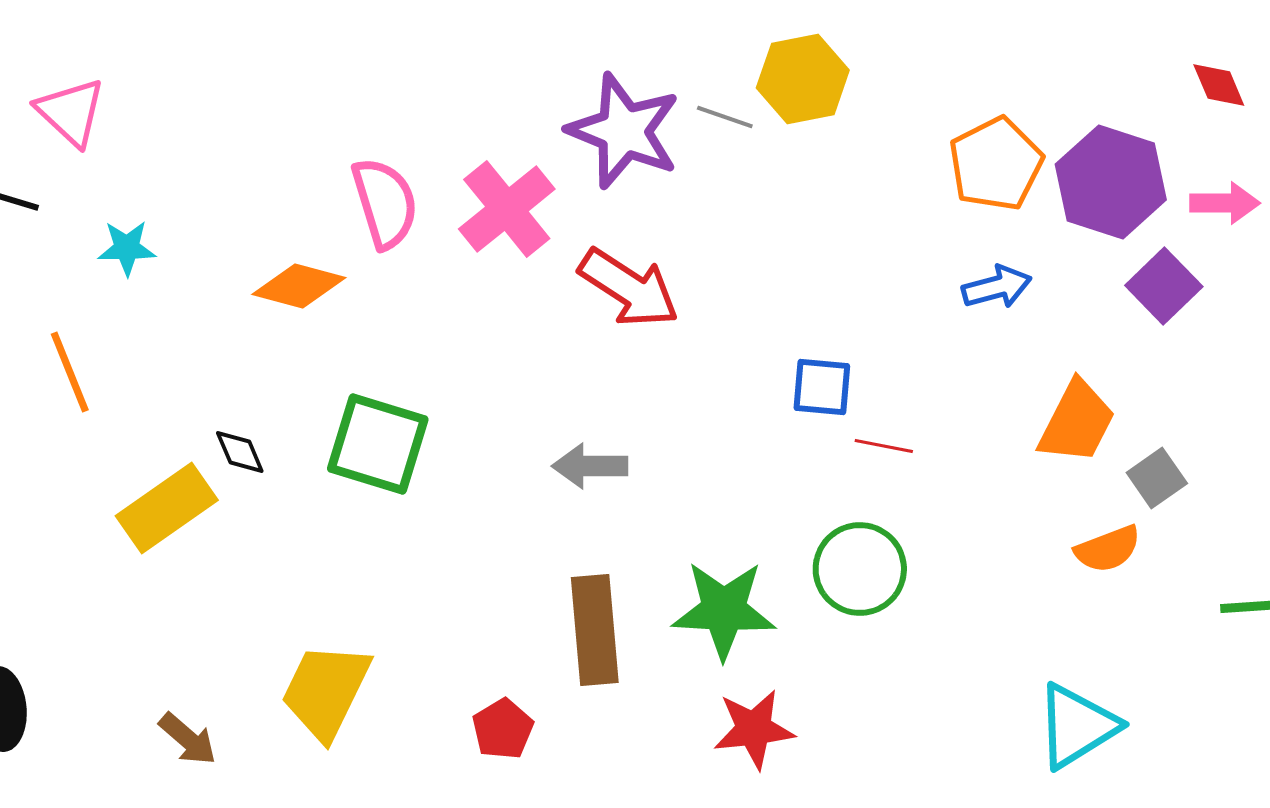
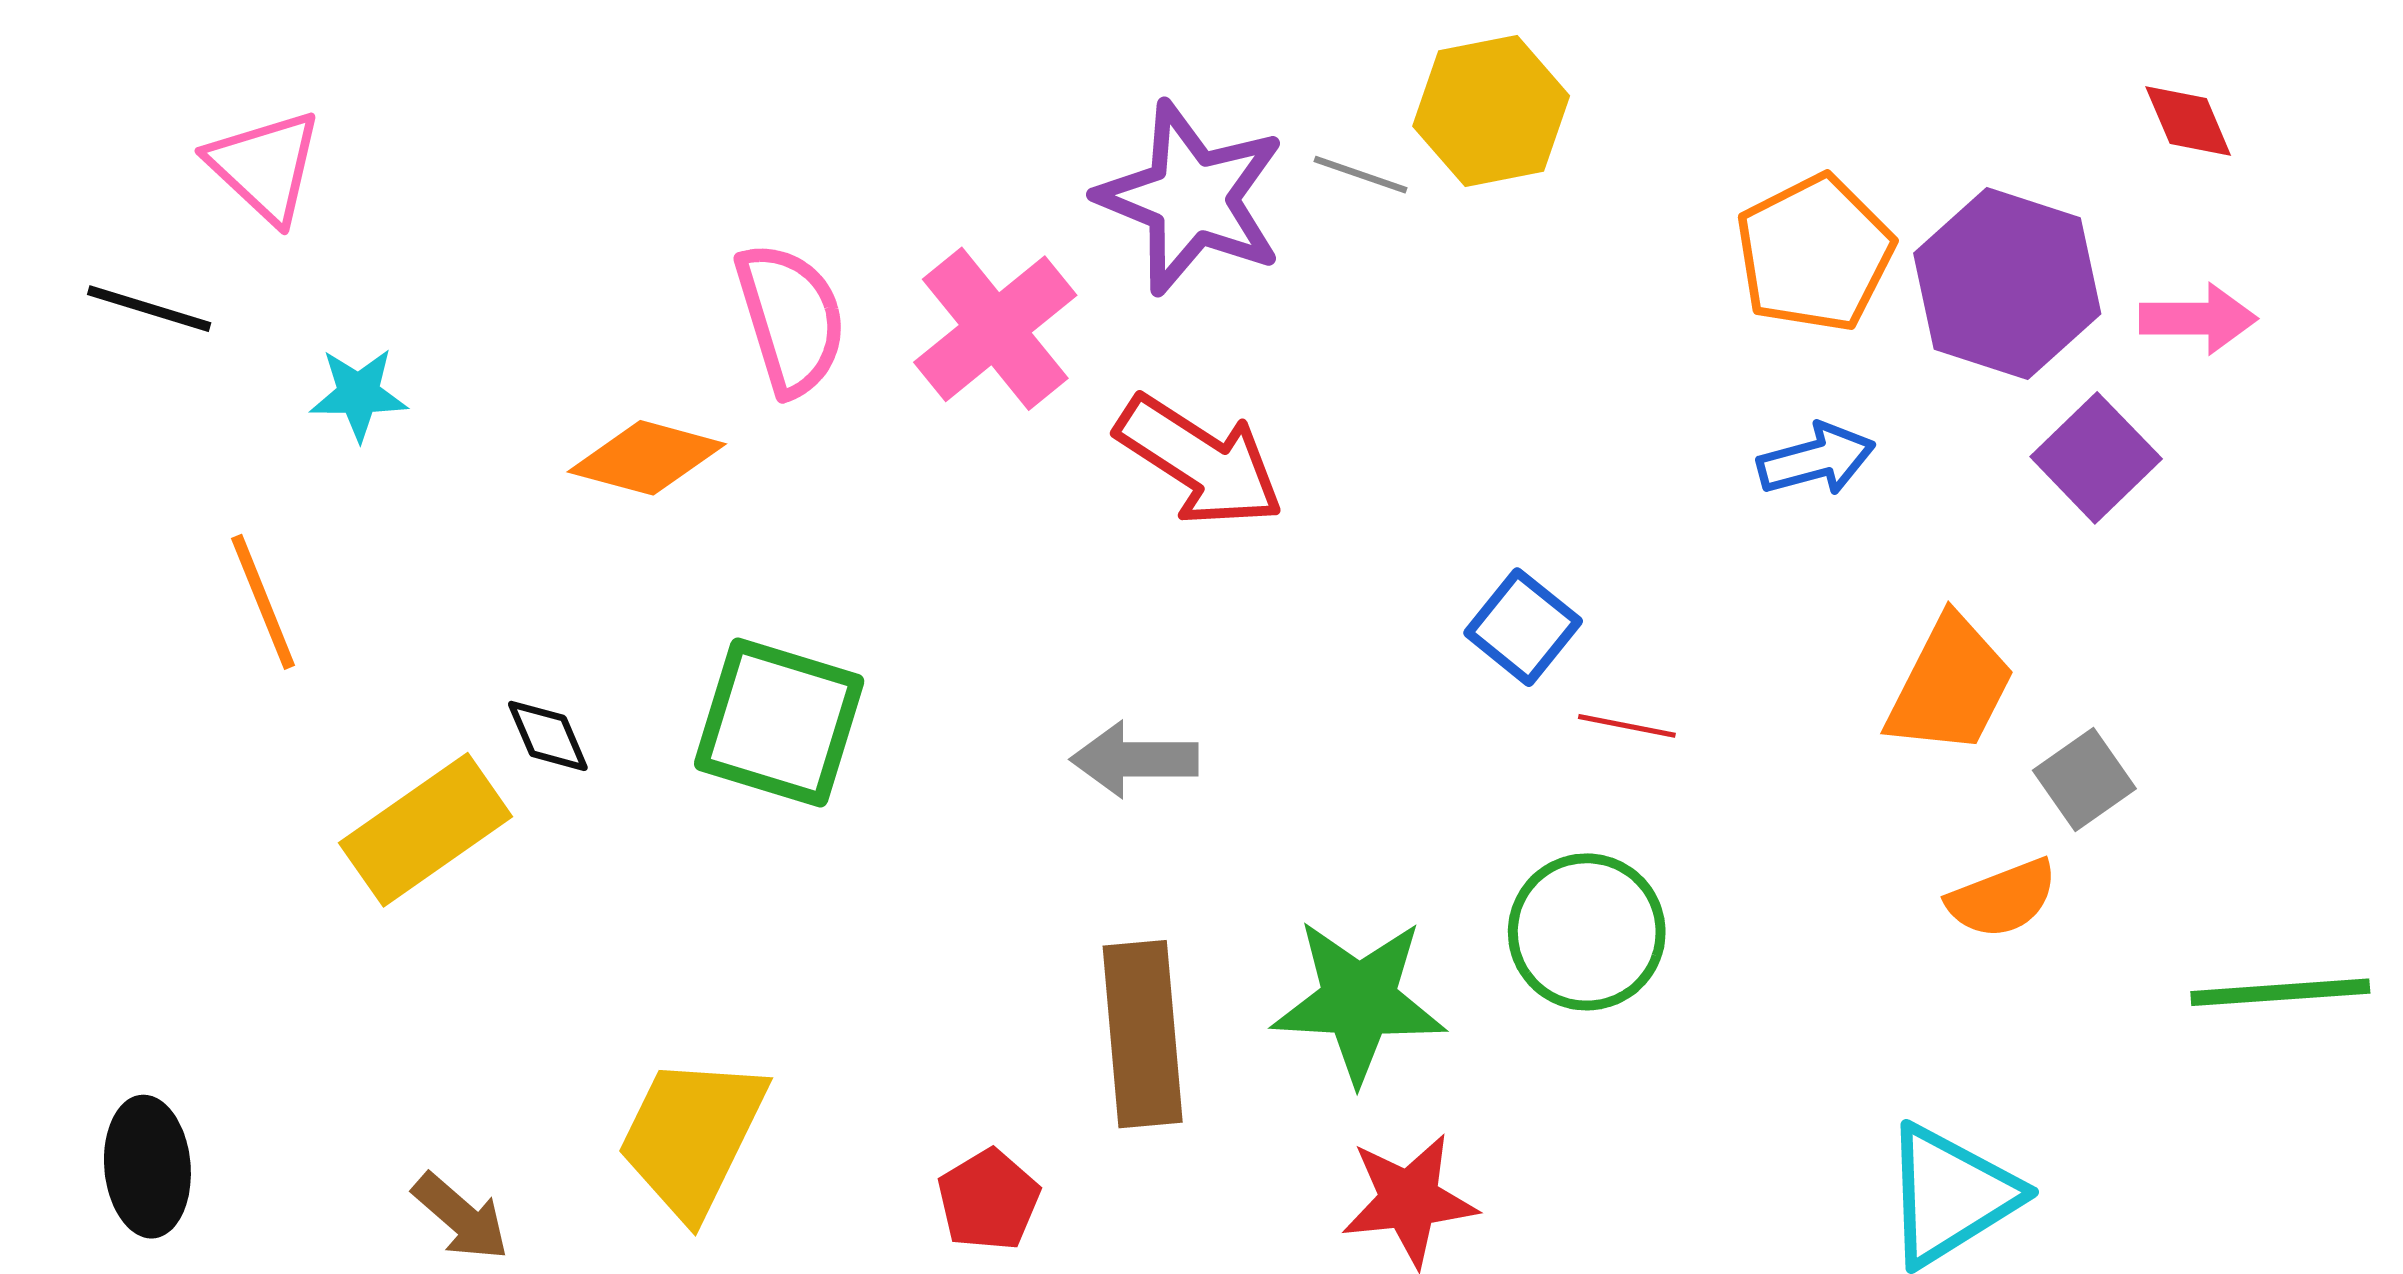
blue square: (822, 387) -> (1523, 627), turned 34

